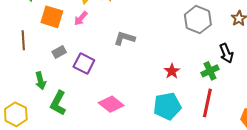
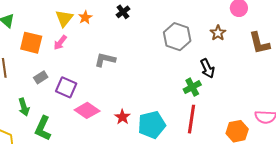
red star: (172, 71) -> (122, 117), moved
pink diamond: (111, 104) -> (87, 110), moved

